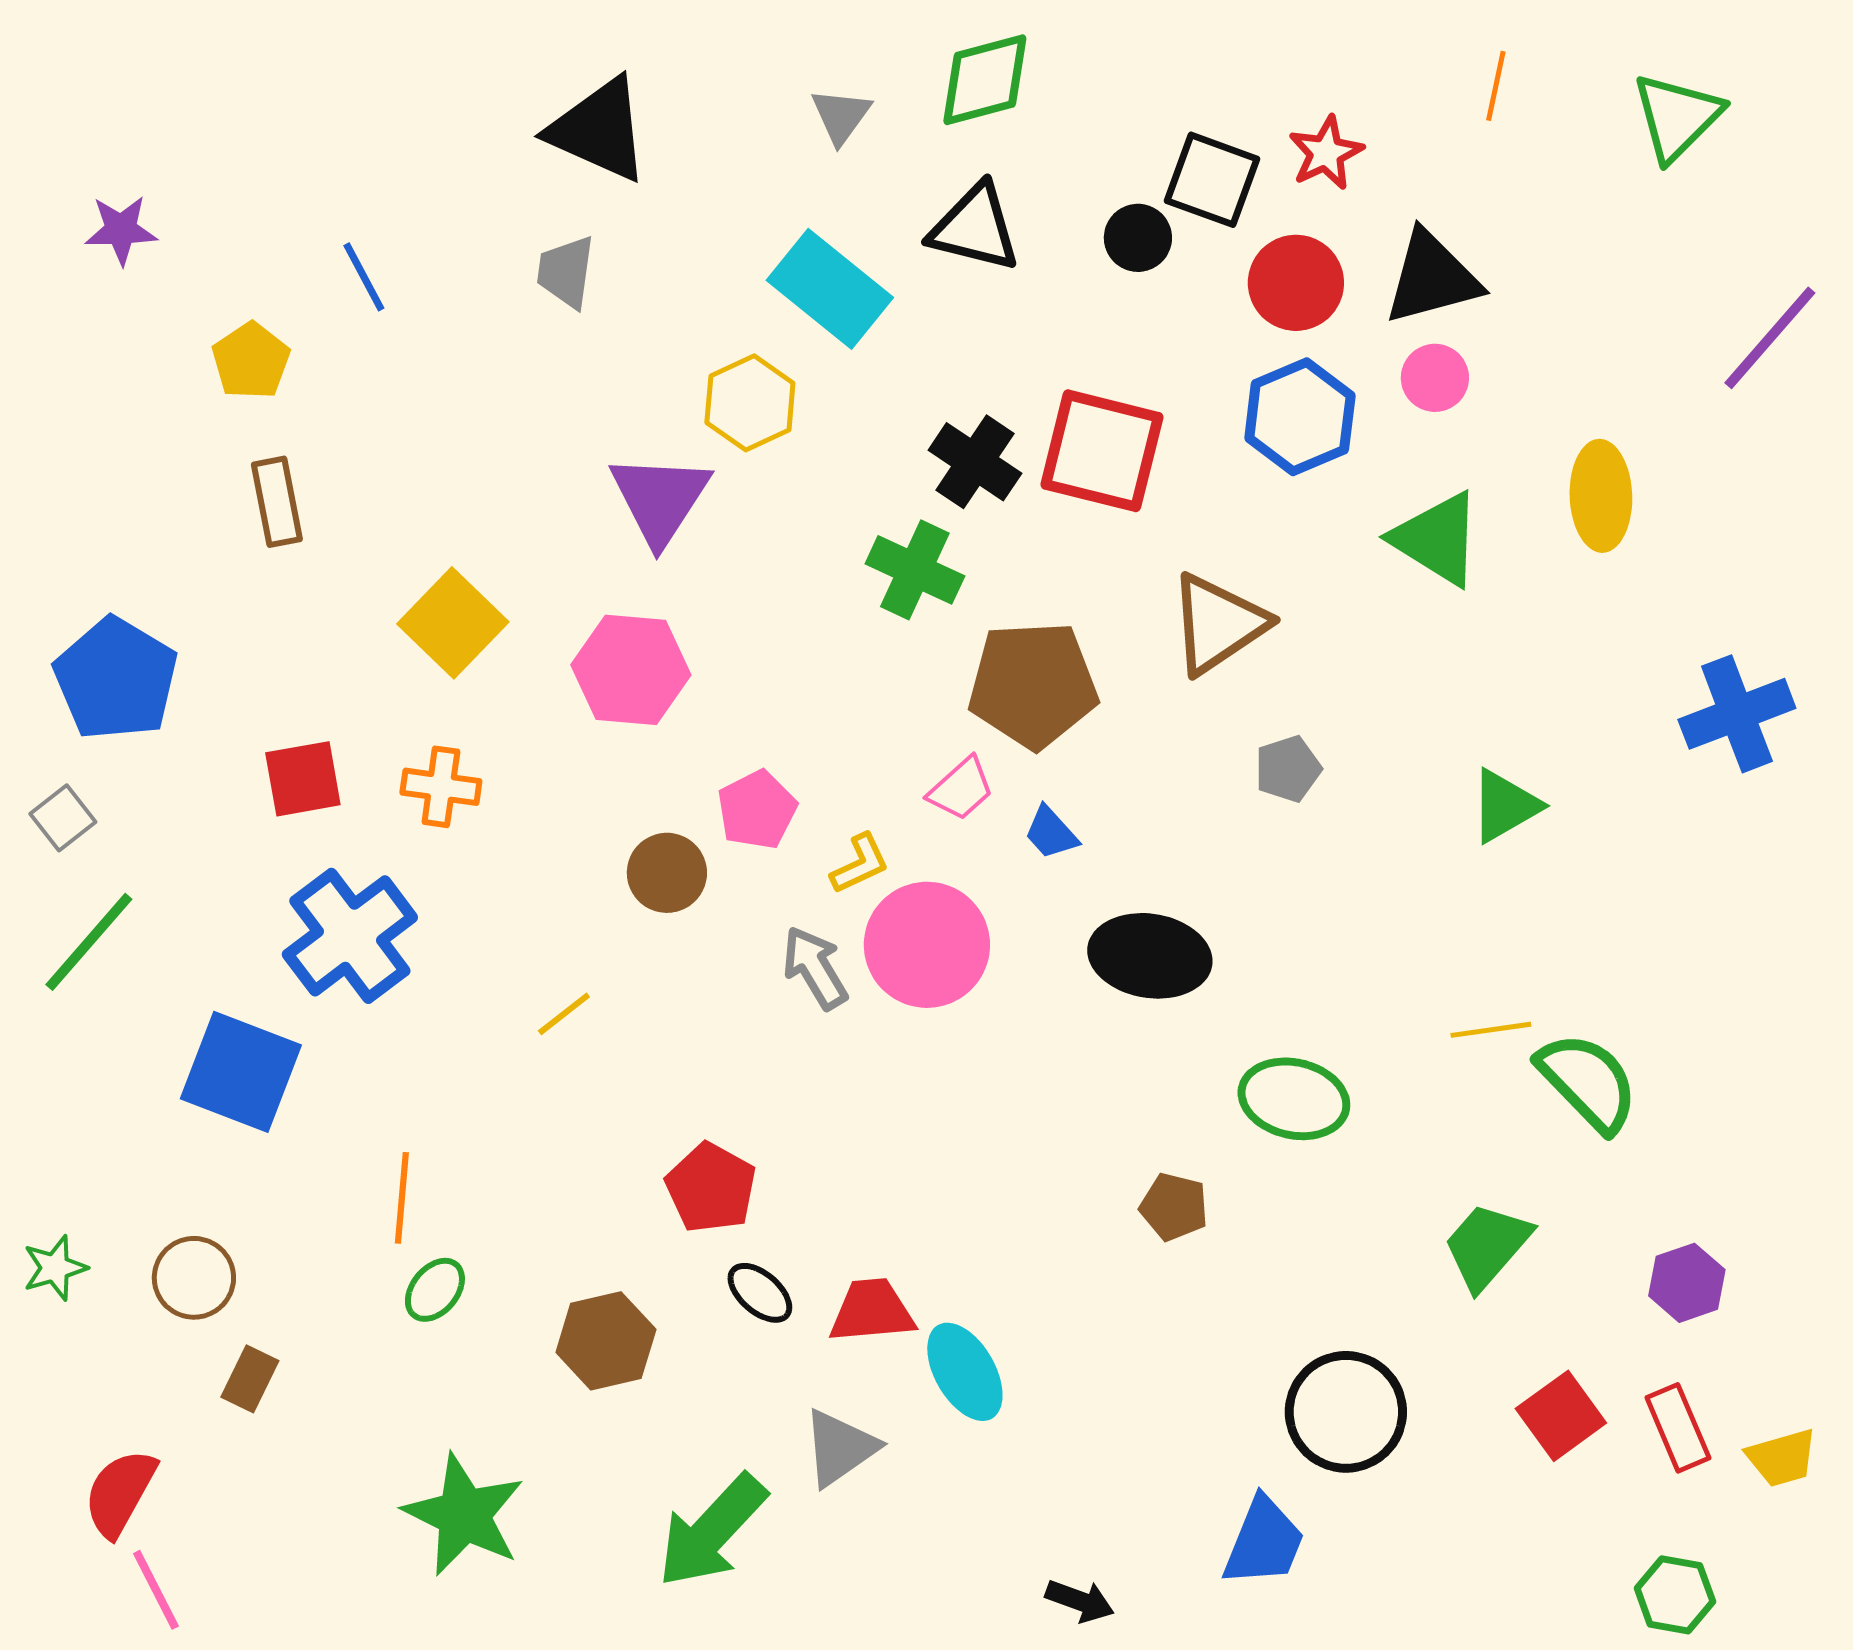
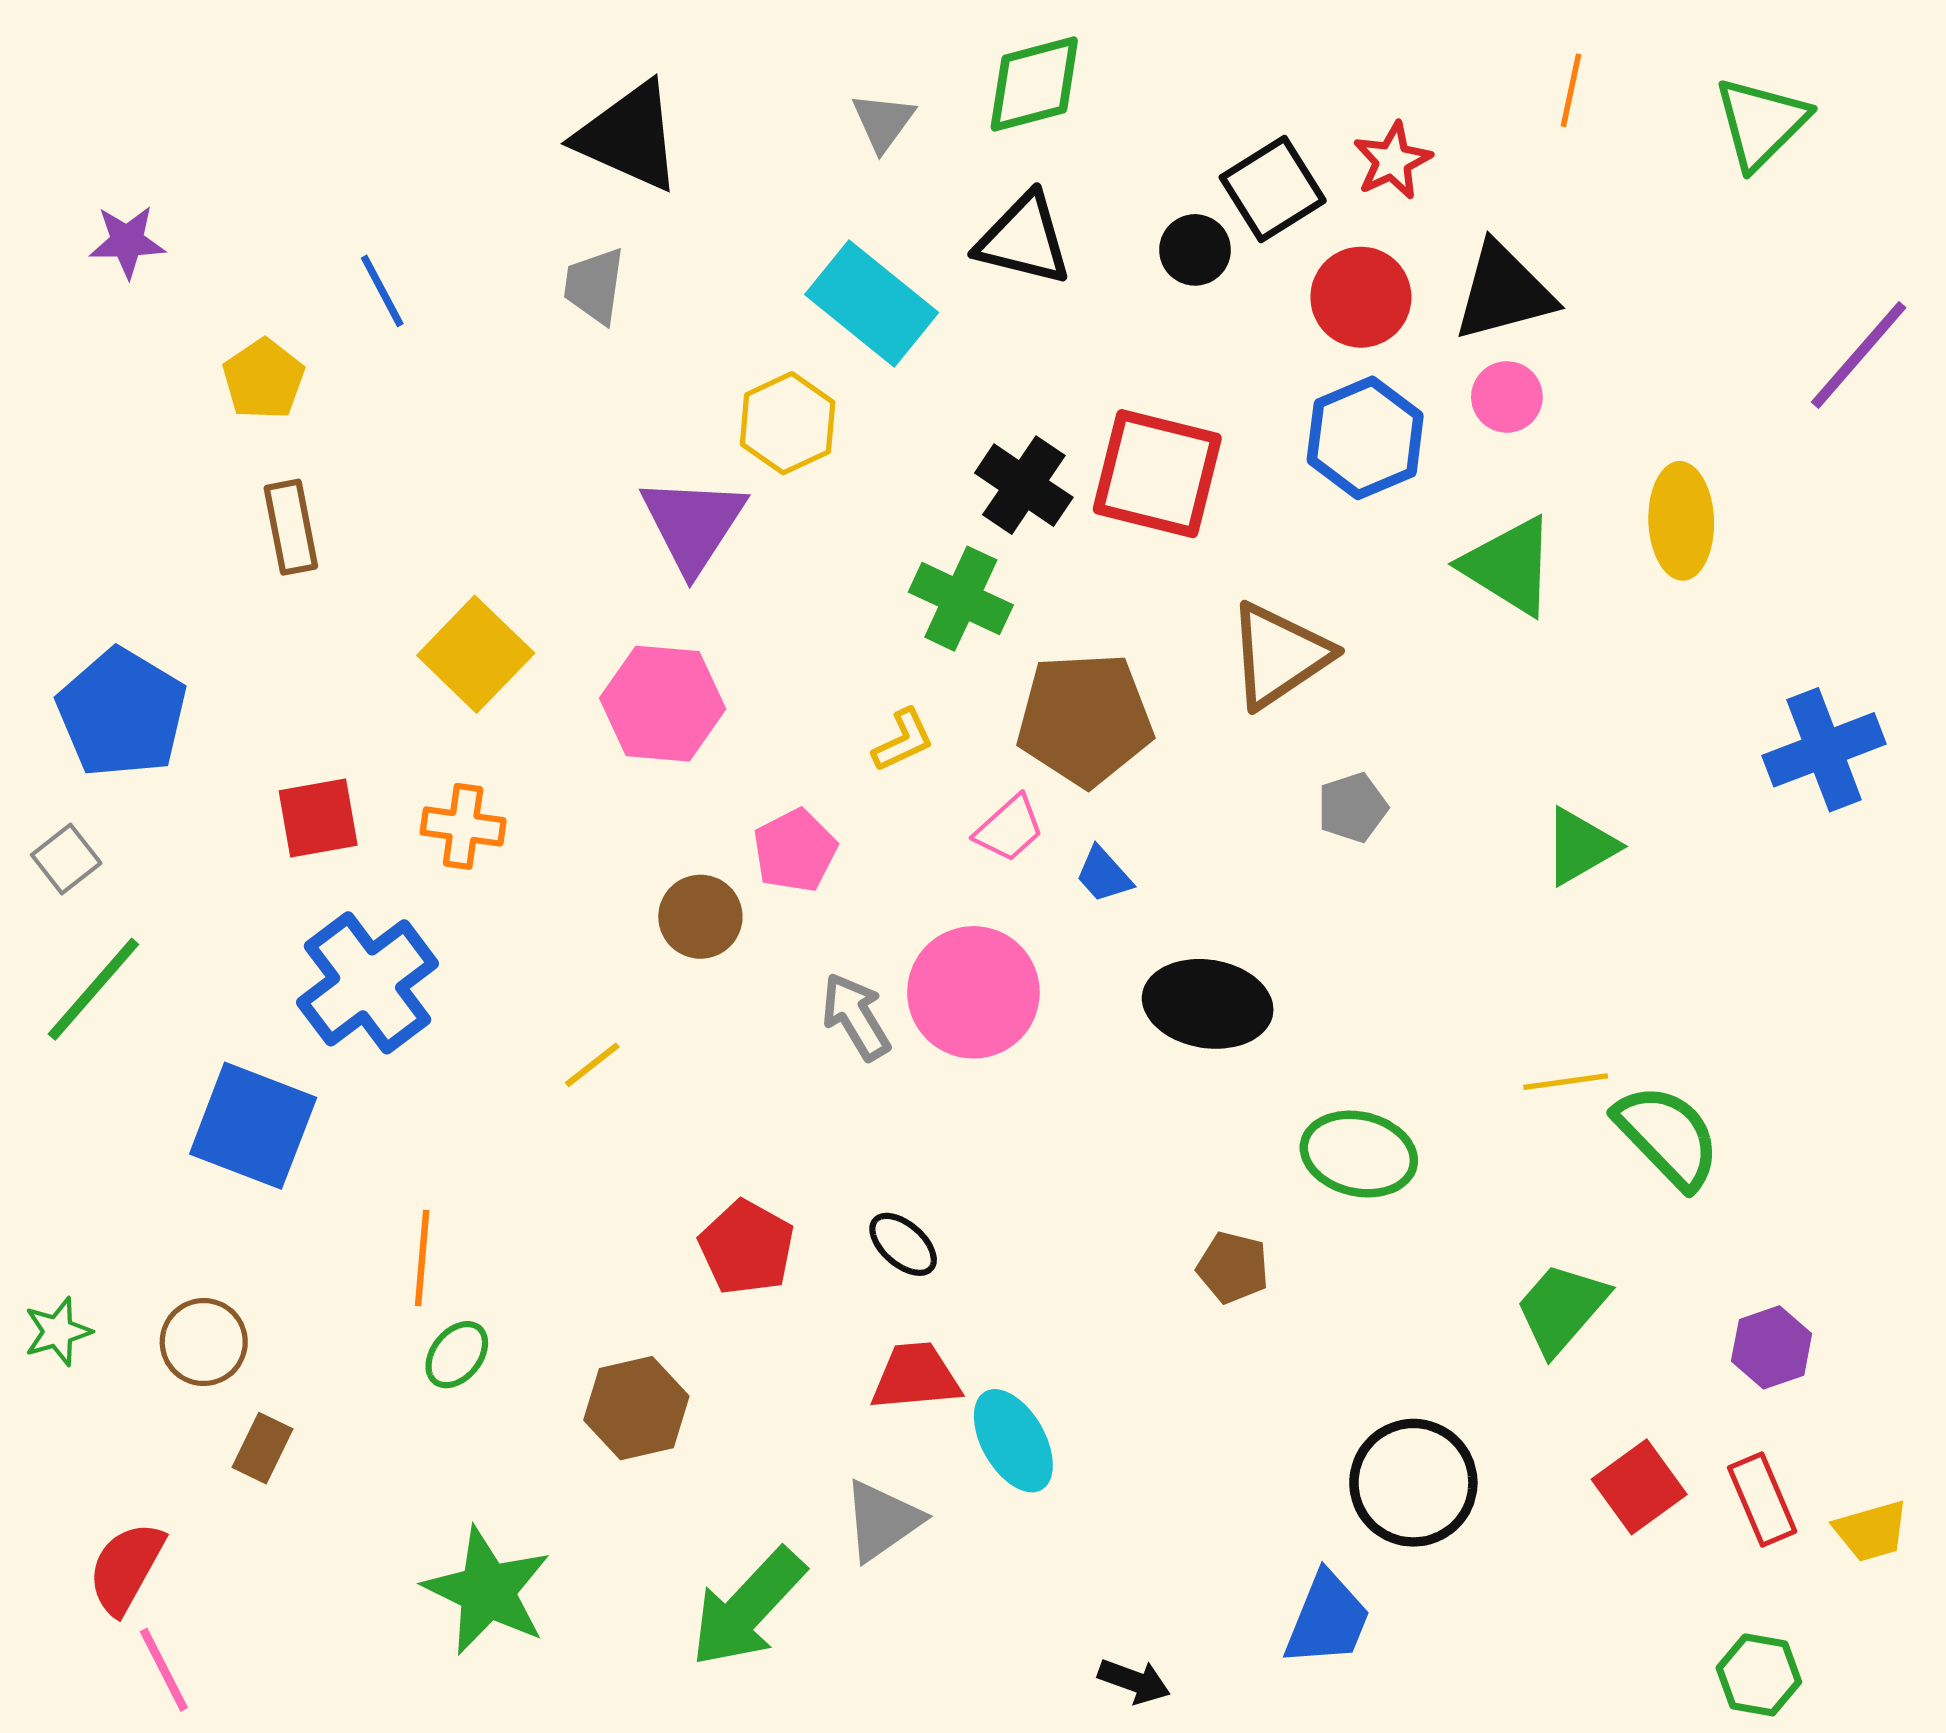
black square: (1212, 180) -> (1273, 189), turned 38
yellow L-shape: (860, 864) -> (903, 740), moved
black ellipse: (760, 1293) -> (903, 1244), moved

